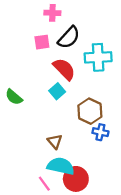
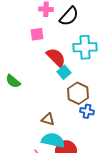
black semicircle: (69, 37) -> (69, 16), moved
cyan square: (57, 91) -> (64, 72), moved
brown triangle: (55, 142) -> (48, 119), turned -32

